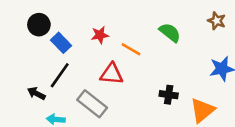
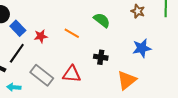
red star: (100, 35) -> (41, 36), moved
red triangle: (112, 74) -> (72, 74), moved
black cross: (169, 95) -> (101, 57), moved

